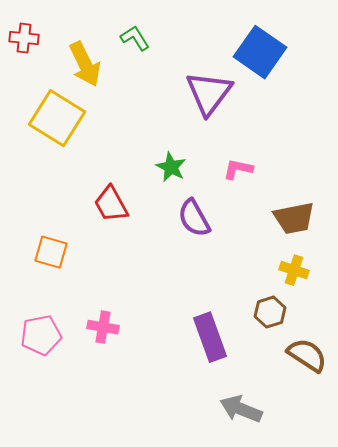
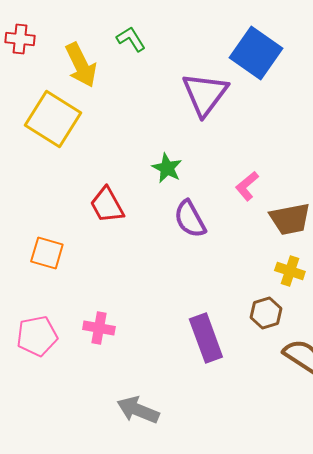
pink L-shape: (238, 169) -> (247, 186), moved, turned -52
gray arrow: (241, 409) -> (138, 410), moved

